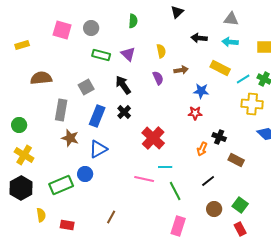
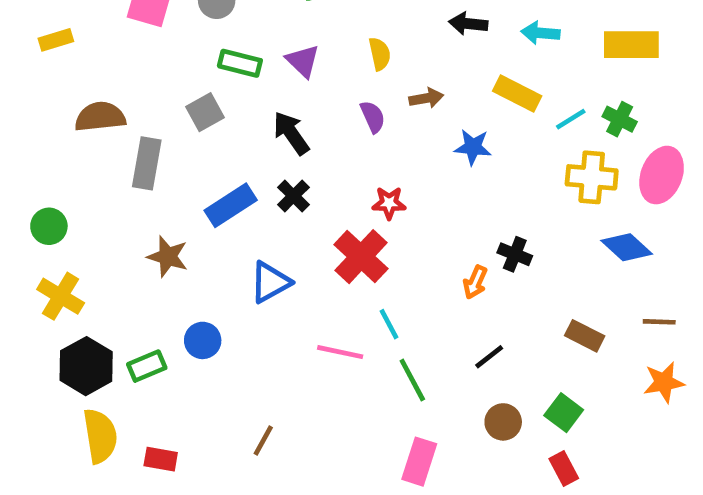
gray square: (86, 87) -> (205, 112), moved
gray rectangle: (61, 110) -> (147, 163), moved
red star: (195, 113) -> (389, 203), moved
blue rectangle: (97, 116) -> (231, 205), turned 35
blue triangle: (98, 149) -> (270, 282), moved
brown rectangle: (236, 160) -> (585, 336), moved
cyan line: (165, 167) -> (389, 324), turned 64
green rectangle: (61, 185) -> (147, 366), size x0.7
black hexagon: (21, 188) -> (86, 366), moved
yellow semicircle: (41, 215) -> (100, 436), size x1.6

